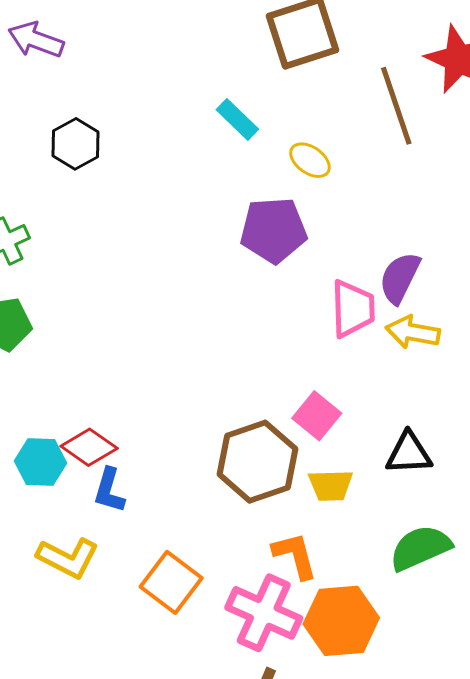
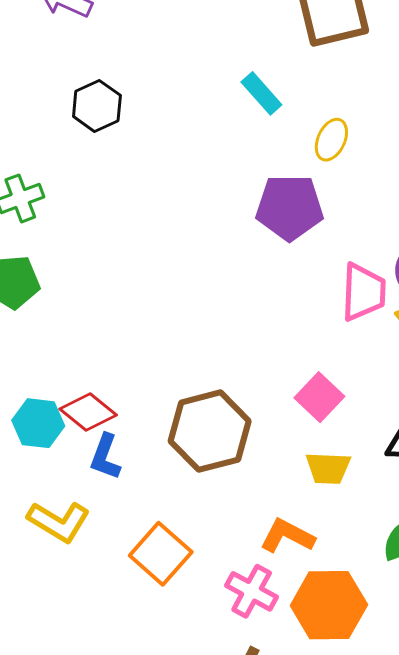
yellow ellipse: (310, 160) -> (331, 140), turned 75
brown hexagon: (257, 462) -> (210, 431), moved
orange L-shape: (295, 555) -> (287, 536), turned -52
pink cross: (264, 613) -> (252, 591), size x0.7

